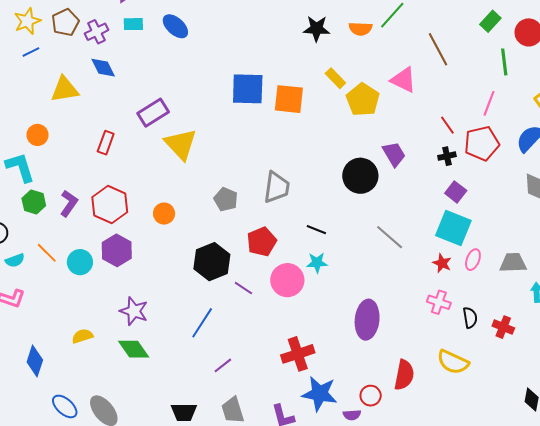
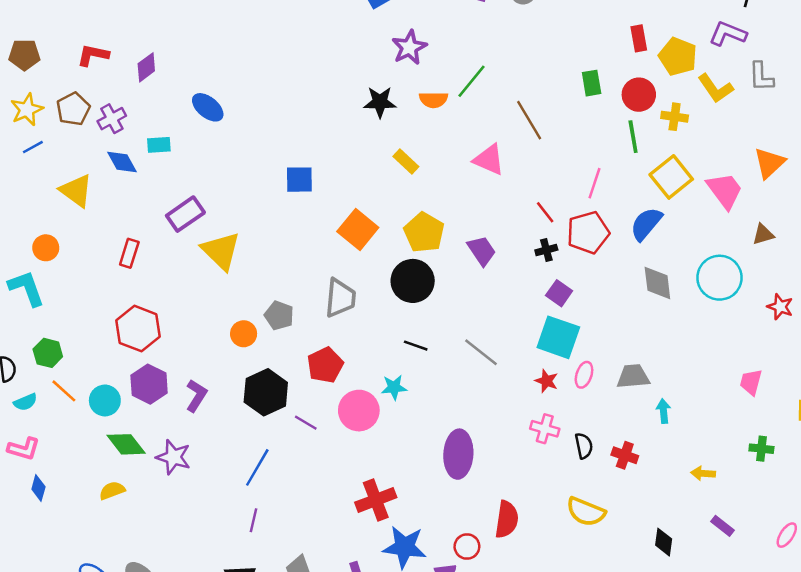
green rectangle: (490, 21) -> (592, 83), turned -50
cyan rectangle: (133, 24) -> (159, 145), moved
green line: (504, 62) -> (633, 137), moved
yellow triangle: (65, 89) -> (76, 191), turned 48
blue square: (248, 89) -> (299, 180), size x0.7
orange square: (289, 99) -> (358, 230), moved, turned 36
yellow pentagon: (363, 100) -> (424, 232), moved
black circle: (360, 176) -> (413, 281), moved
green hexagon: (34, 202) -> (48, 353), moved
purple L-shape: (69, 203) -> (196, 396), moved
orange circle: (164, 214) -> (244, 334), moved
black line: (316, 230) -> (416, 346), moved
green diamond: (134, 349) -> (126, 444), moved
blue diamond: (35, 361) -> (38, 488), moved, size x0.7
yellow semicircle: (453, 362) -> (586, 512), moved
purple line: (223, 365) -> (254, 520), moved, turned -36

